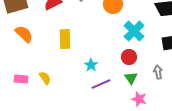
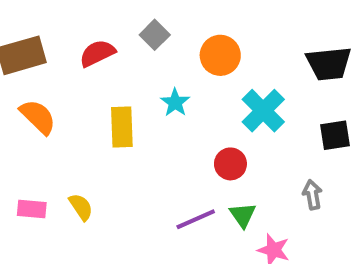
red circle: (129, 57) -> (230, 164), moved
cyan star: (91, 65) -> (175, 102), moved
green triangle: (131, 78) -> (243, 215), moved

